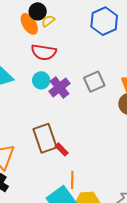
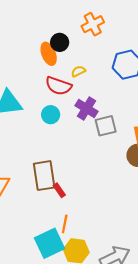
yellow semicircle: (48, 21) -> (78, 71), moved
purple cross: (59, 87) -> (86, 108), moved, turned -30

